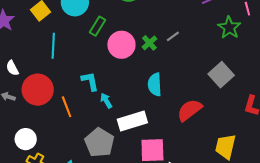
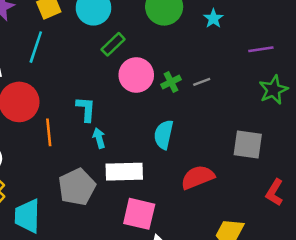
cyan line: (53, 46) -> (36, 47), moved
gray square: (221, 75) -> (248, 145), turned 35

